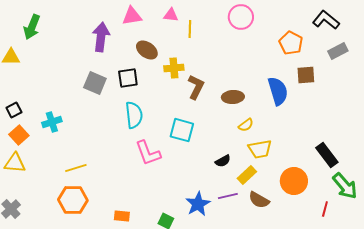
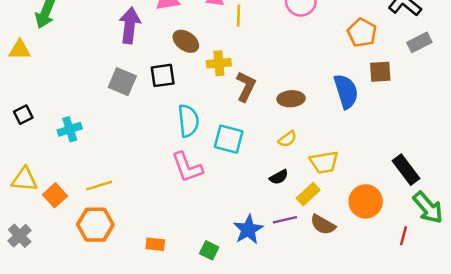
cyan semicircle: (134, 115) -> (188, 121), moved
yellow semicircle: (246, 125) -> (287, 139), moved
orange square: (19, 135) -> (55, 195), moved

